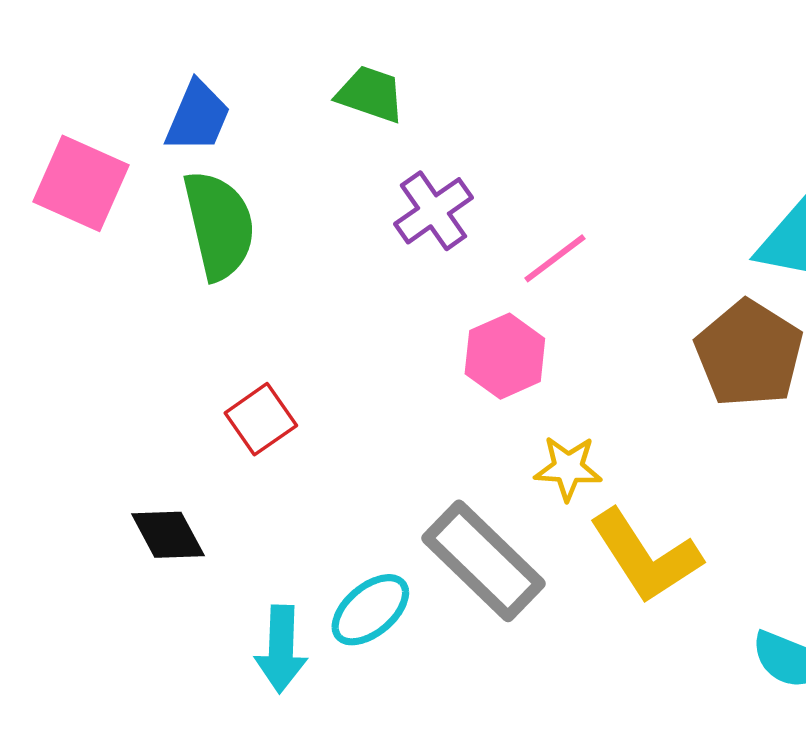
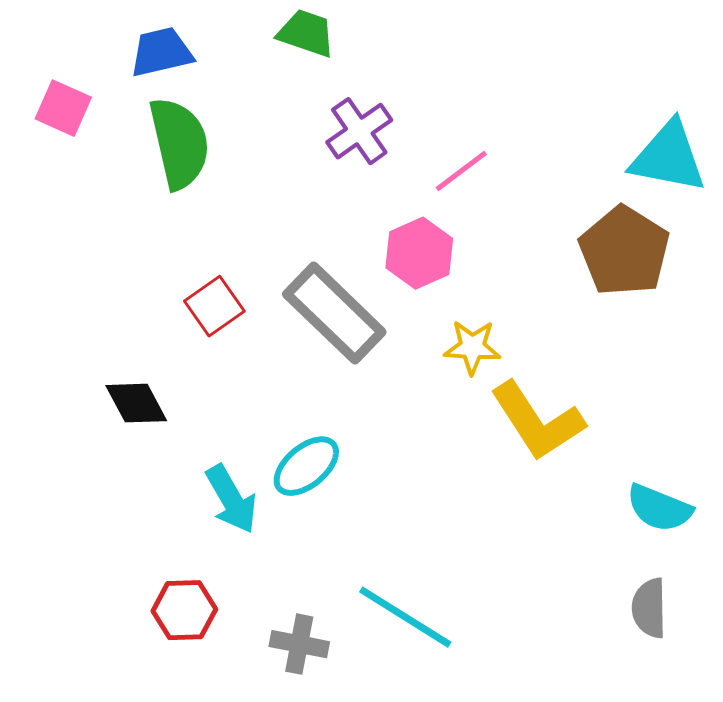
blue trapezoid: (198, 117) -> (161, 52), turned -126
pink square: (81, 183) -> (63, 108), size x0.7
gray rectangle: (484, 561) -> (334, 313), moved
cyan arrow: (281, 649) -> (231, 499), turned -32

